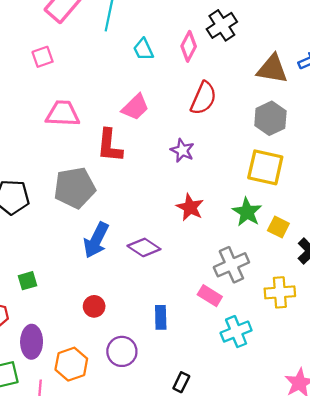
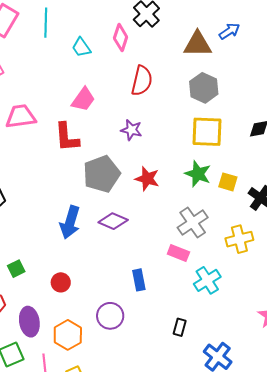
gray pentagon: (75, 188) -> (102, 174), moved
red circle: (94, 306) -> (61, 282), moved
black rectangle: (181, 382) -> (180, 327), moved

